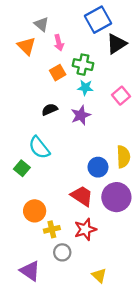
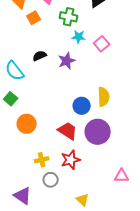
orange square: (58, 73) -> (34, 18), moved
cyan star: (85, 88) -> (79, 37), moved
cyan semicircle: (39, 148) -> (15, 71), moved
green square: (22, 168) -> (11, 99), moved
orange circle: (35, 211) -> (27, 124), moved

